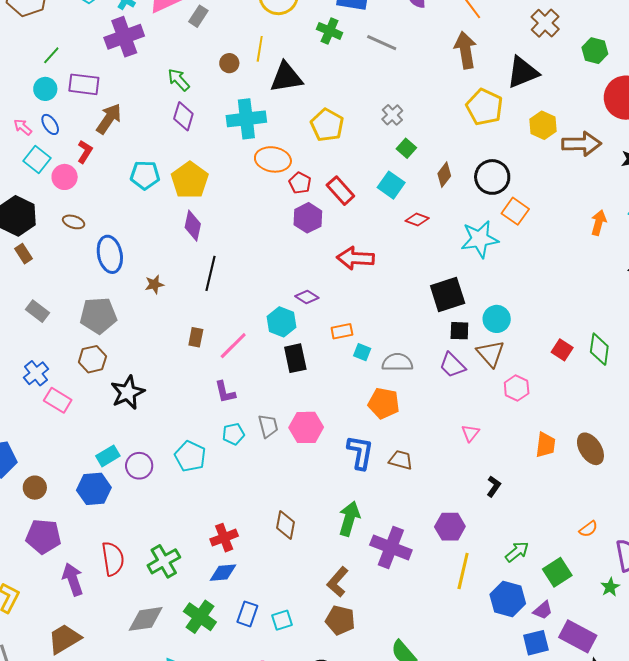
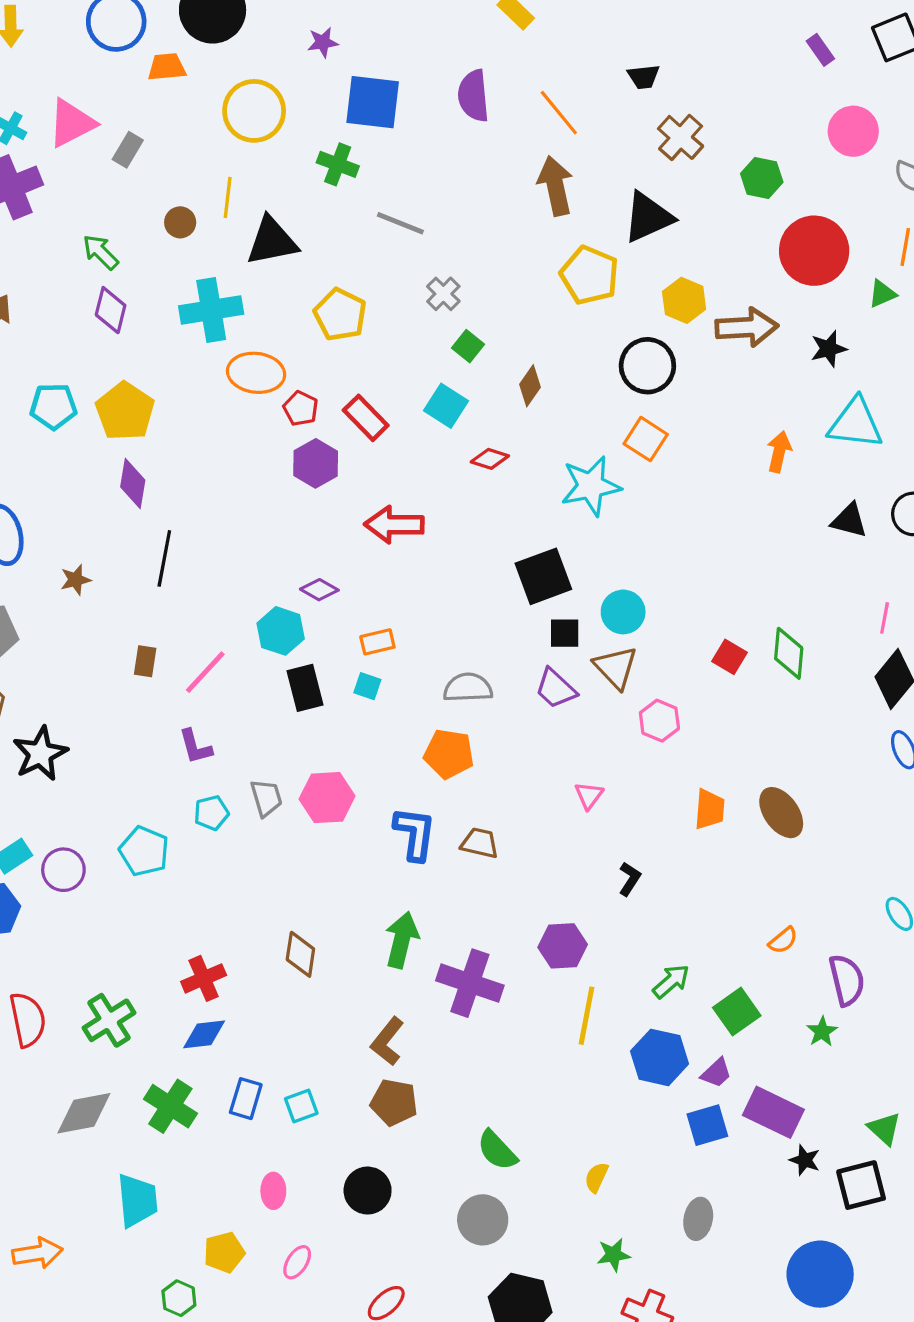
gray line: (382, 43) -> (400, 223), moved
black circle: (492, 177) -> (647, 366), moved
cyan square: (362, 352) -> (367, 686), moved

